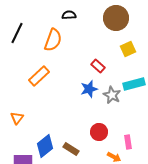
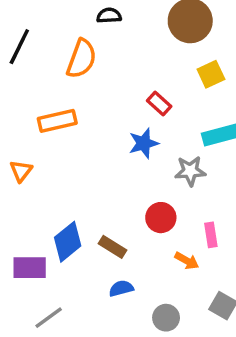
orange rectangle: (39, 76) -> (57, 121), turned 30
gray star: (112, 95) -> (190, 171), moved, turned -30
orange triangle: (17, 118) -> (21, 171), moved

